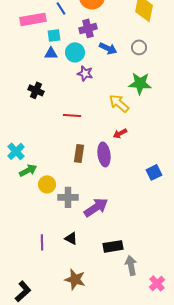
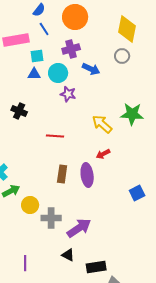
gray circle: (139, 47) -> (122, 56), moved
green star: (140, 83) -> (132, 114), moved
black triangle: (71, 238) -> (68, 255), moved

